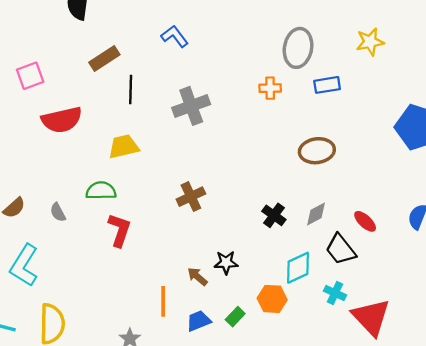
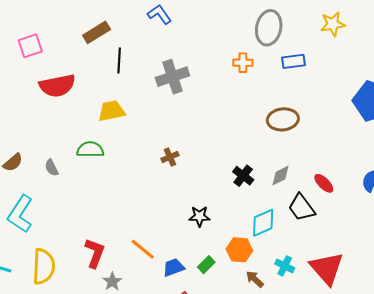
brown cross: (191, 197) -> (170, 157), size x0.7
red L-shape: (120, 230) -> (95, 253), moved
brown arrow: (197, 277) -> (255, 279), moved
cyan cross: (335, 293) -> (285, 266), moved
orange line: (163, 301) -> (143, 249), turned -52

